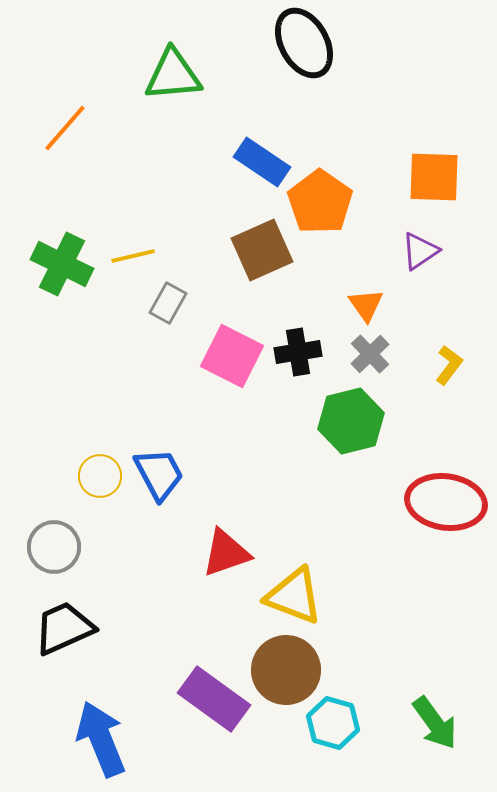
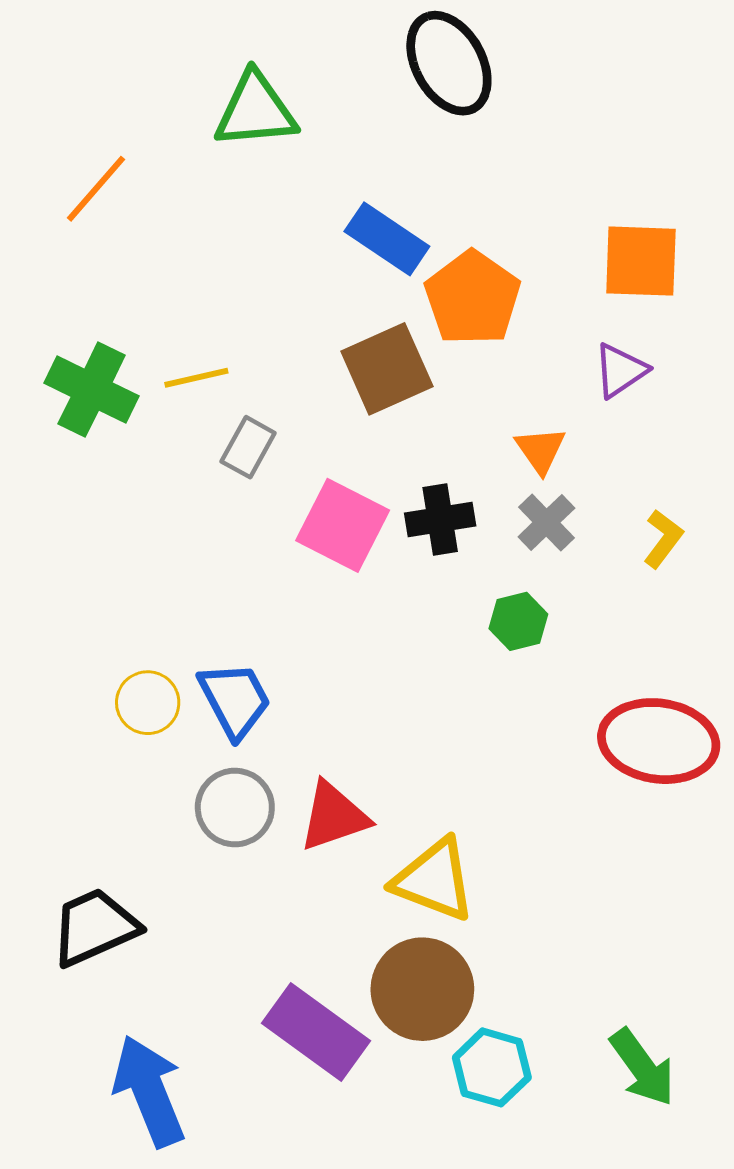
green hexagon: (351, 421) -> (518, 621), size x0.6
gray circle: (54, 547) -> (235, 808), moved

